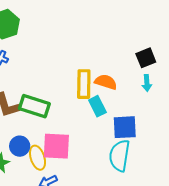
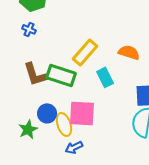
yellow rectangle: (84, 84) -> (85, 52), moved, turned 40
cyan rectangle: (97, 106) -> (105, 77), moved

